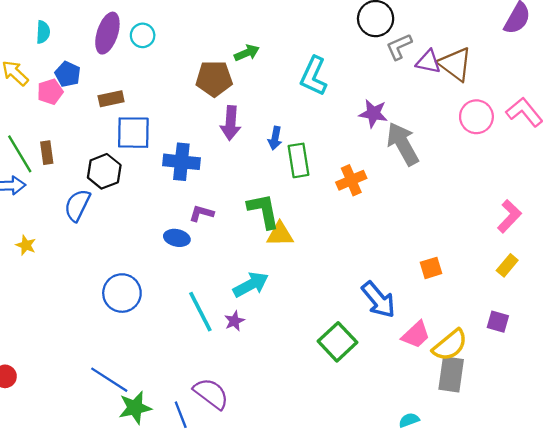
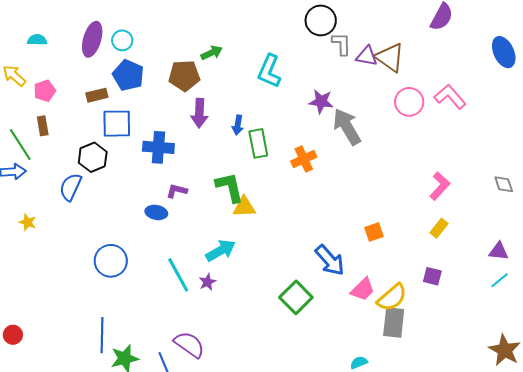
cyan semicircle: (43, 32) -> (37, 40), turned -90
gray L-shape: (399, 47) -> (341, 44), turned 115
blue pentagon: (68, 74) -> (128, 75), moved, size x1.4
brown rectangle: (47, 153) -> (43, 126), moved
blue line: (109, 380) -> (102, 335), turned 60

